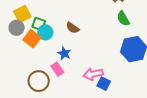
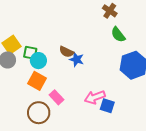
orange square: (32, 39) -> (37, 81), moved
blue star: (64, 53) -> (77, 59), moved

